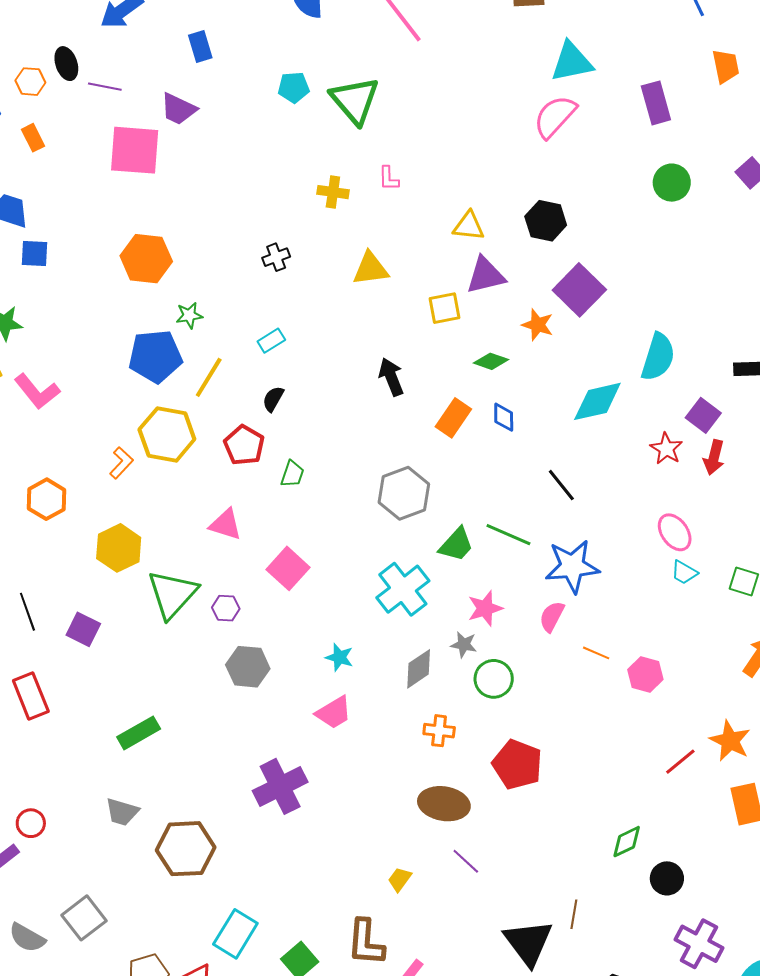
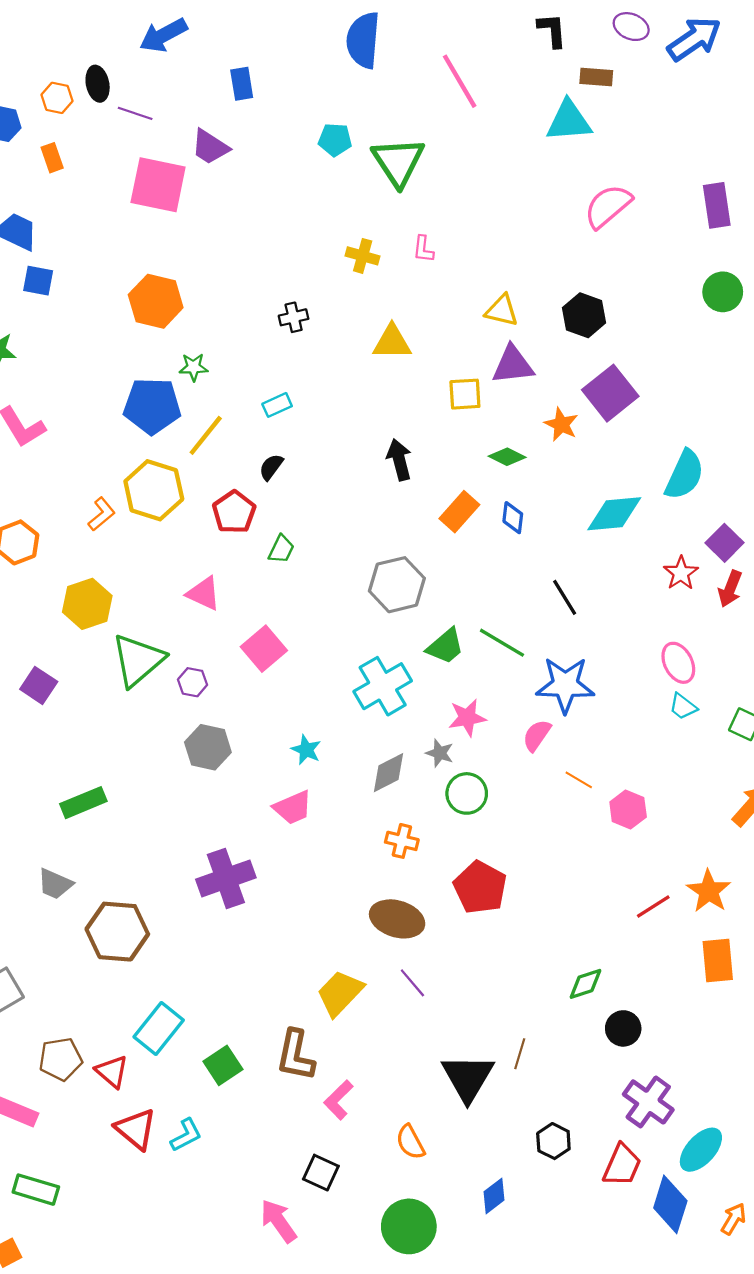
cyan triangle: (572, 62) -> (569, 121), moved
yellow trapezoid: (400, 879) -> (340, 993), size x1.8

